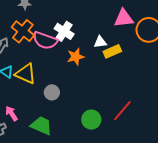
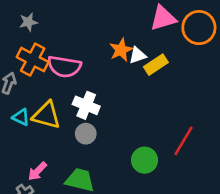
white cross: (64, 31) -> (86, 105), moved
orange star: (76, 57) -> (121, 50), moved
pink arrow: (12, 113) -> (37, 171), turned -91

